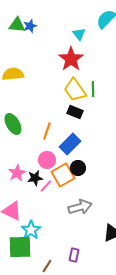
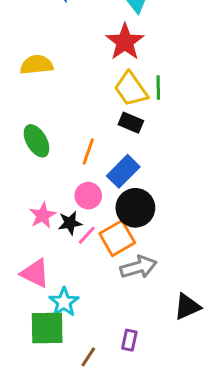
black circle: (78, 168) -> (135, 208), size x1.6
orange square: (63, 175) -> (117, 238), moved

